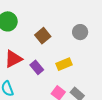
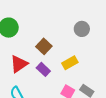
brown square: (43, 36) -> (44, 46), moved

